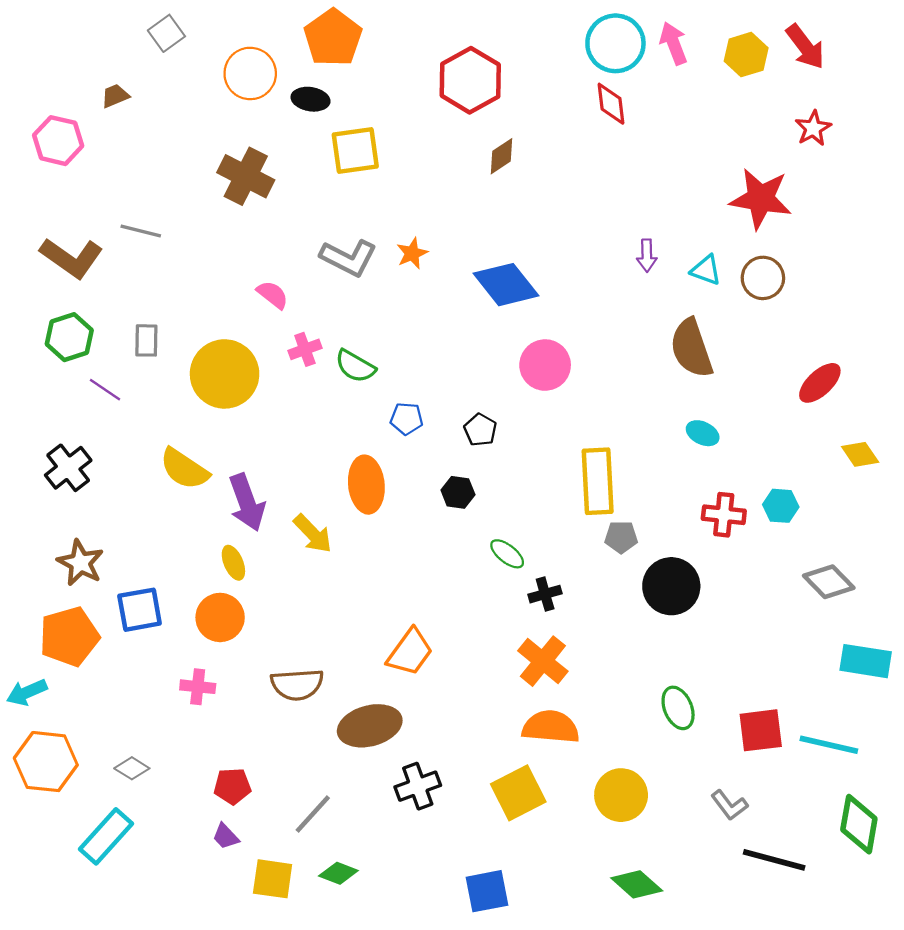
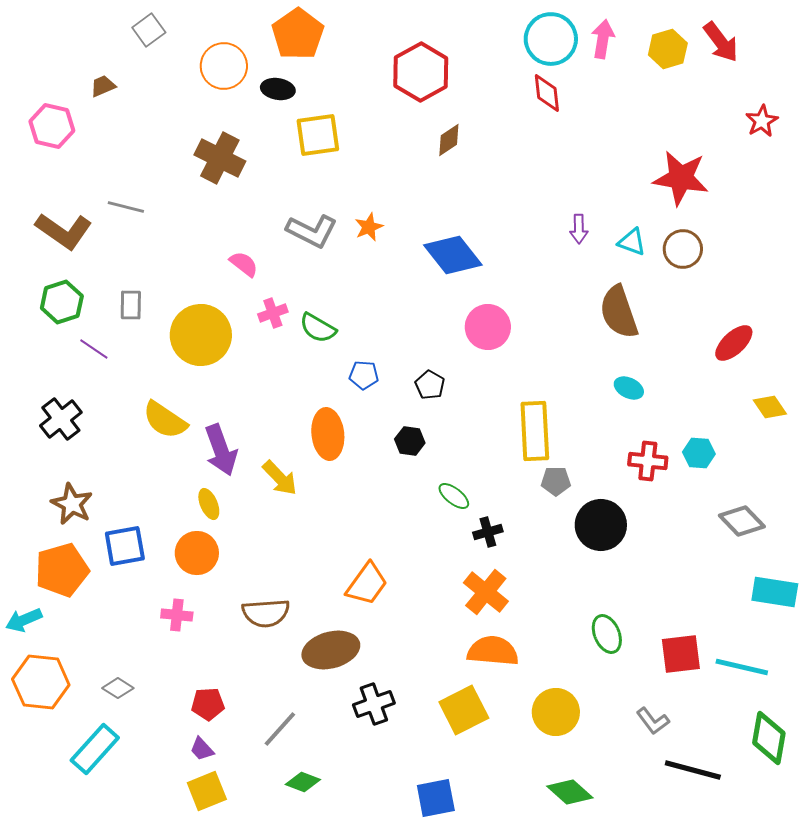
pink arrow: (674, 43) -> (603, 39), turned 30
red star: (813, 128) -> (762, 121), moved
yellow square: (273, 879) -> (207, 791), moved, turned -30

